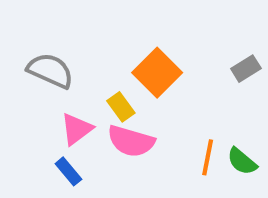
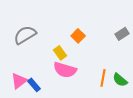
gray semicircle: (50, 71) -> (25, 35), turned -55
orange square: (157, 73) -> (78, 36), size x0.6
pink triangle: (77, 129) -> (19, 81), moved

